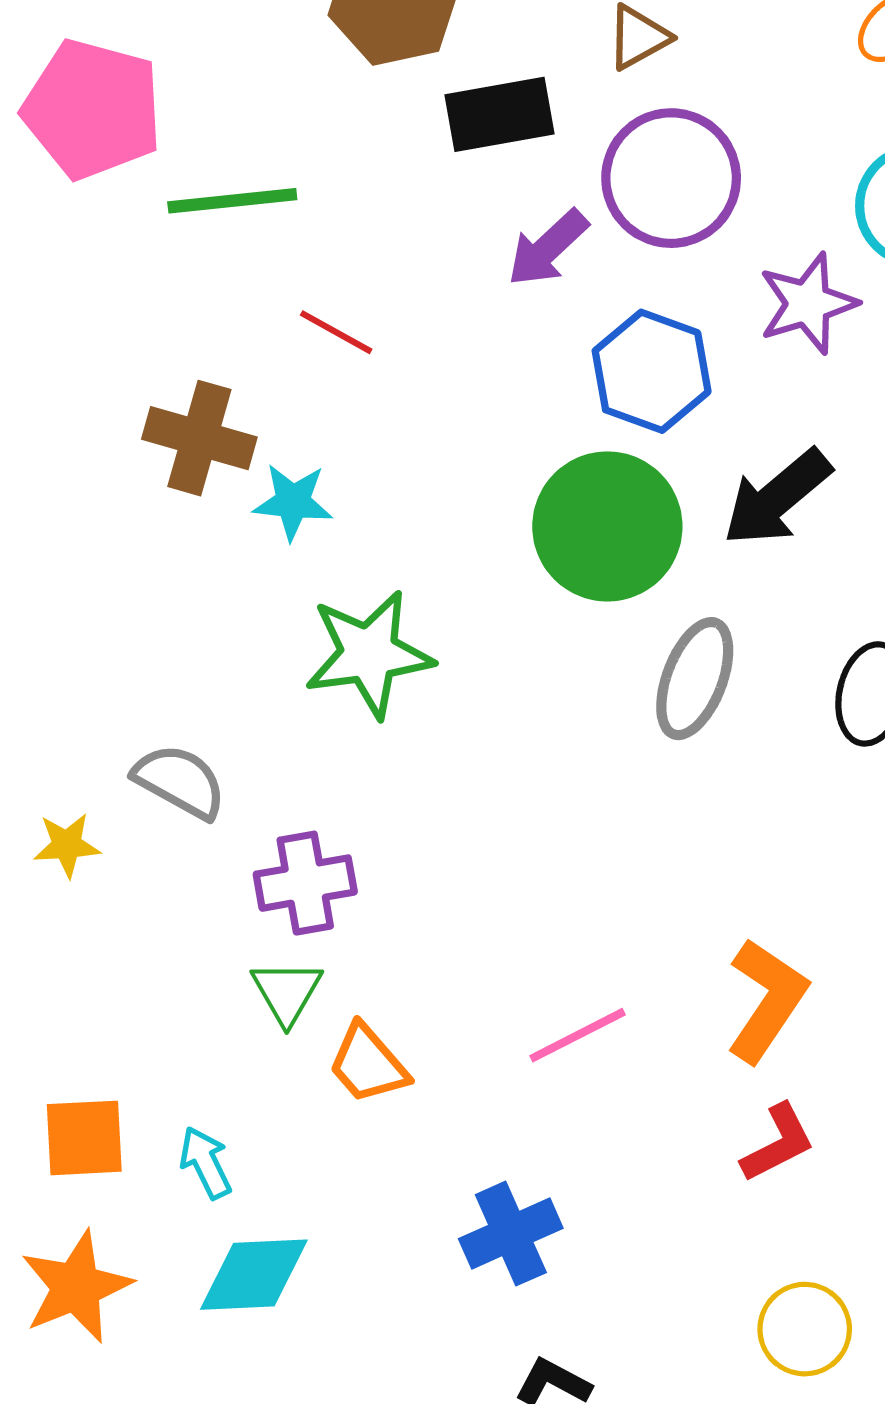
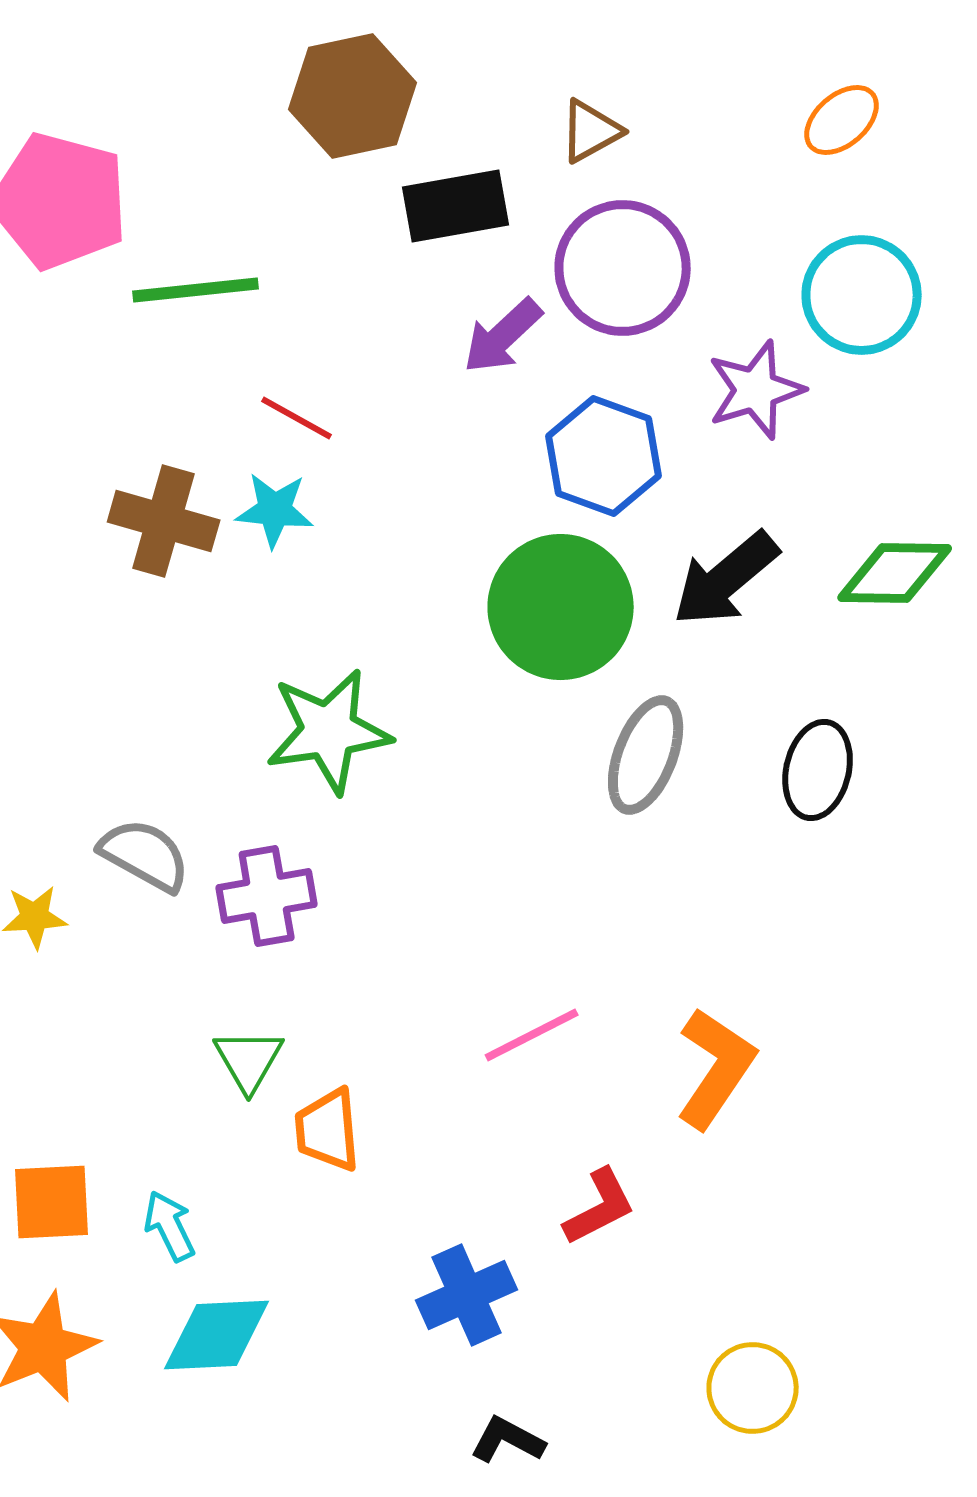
cyan star: (293, 502) -> (275, 510), moved
purple cross: (305, 883) -> (267, 896), moved
pink line: (578, 1035) -> (532, 1035), moved
orange trapezoid: (368, 1064) -> (328, 1130), turned 36
red L-shape: (778, 1143) -> (600, 1207), moved

